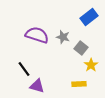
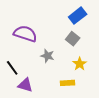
gray star: (63, 37) -> (47, 56), moved
gray square: (81, 48) -> (73, 39), moved

